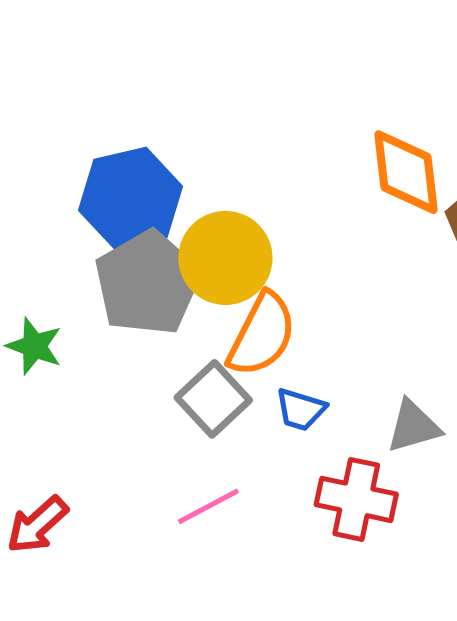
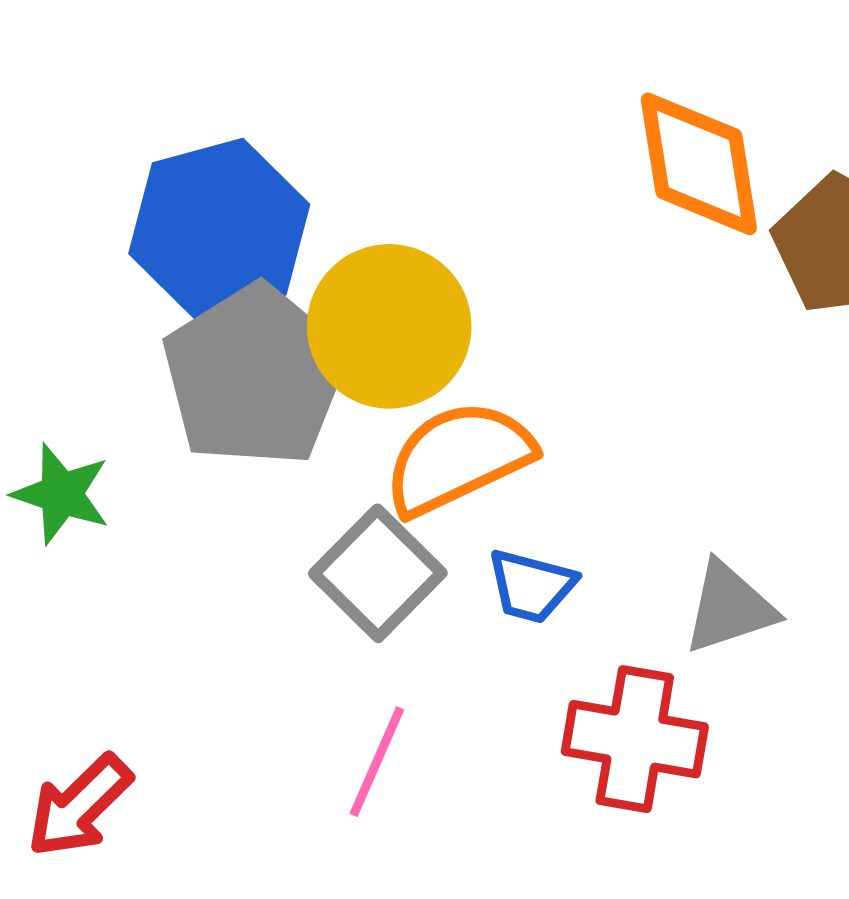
orange semicircle: (262, 335) -> (458, 458), turned -140
pink line: (208, 506) -> (377, 762), turned -36

